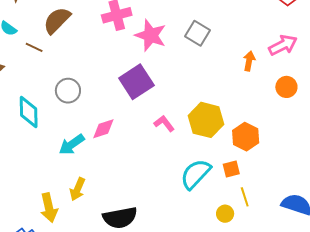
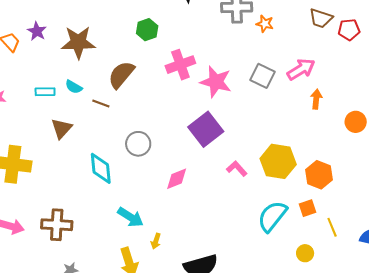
pink arrow: (283, 45) -> (301, 69), moved
cyan arrow: (72, 145) -> (130, 217), moved, turned -108
yellow arrow: (77, 189) -> (156, 241), size x0.7
yellow line: (245, 197) -> (332, 227), moved

